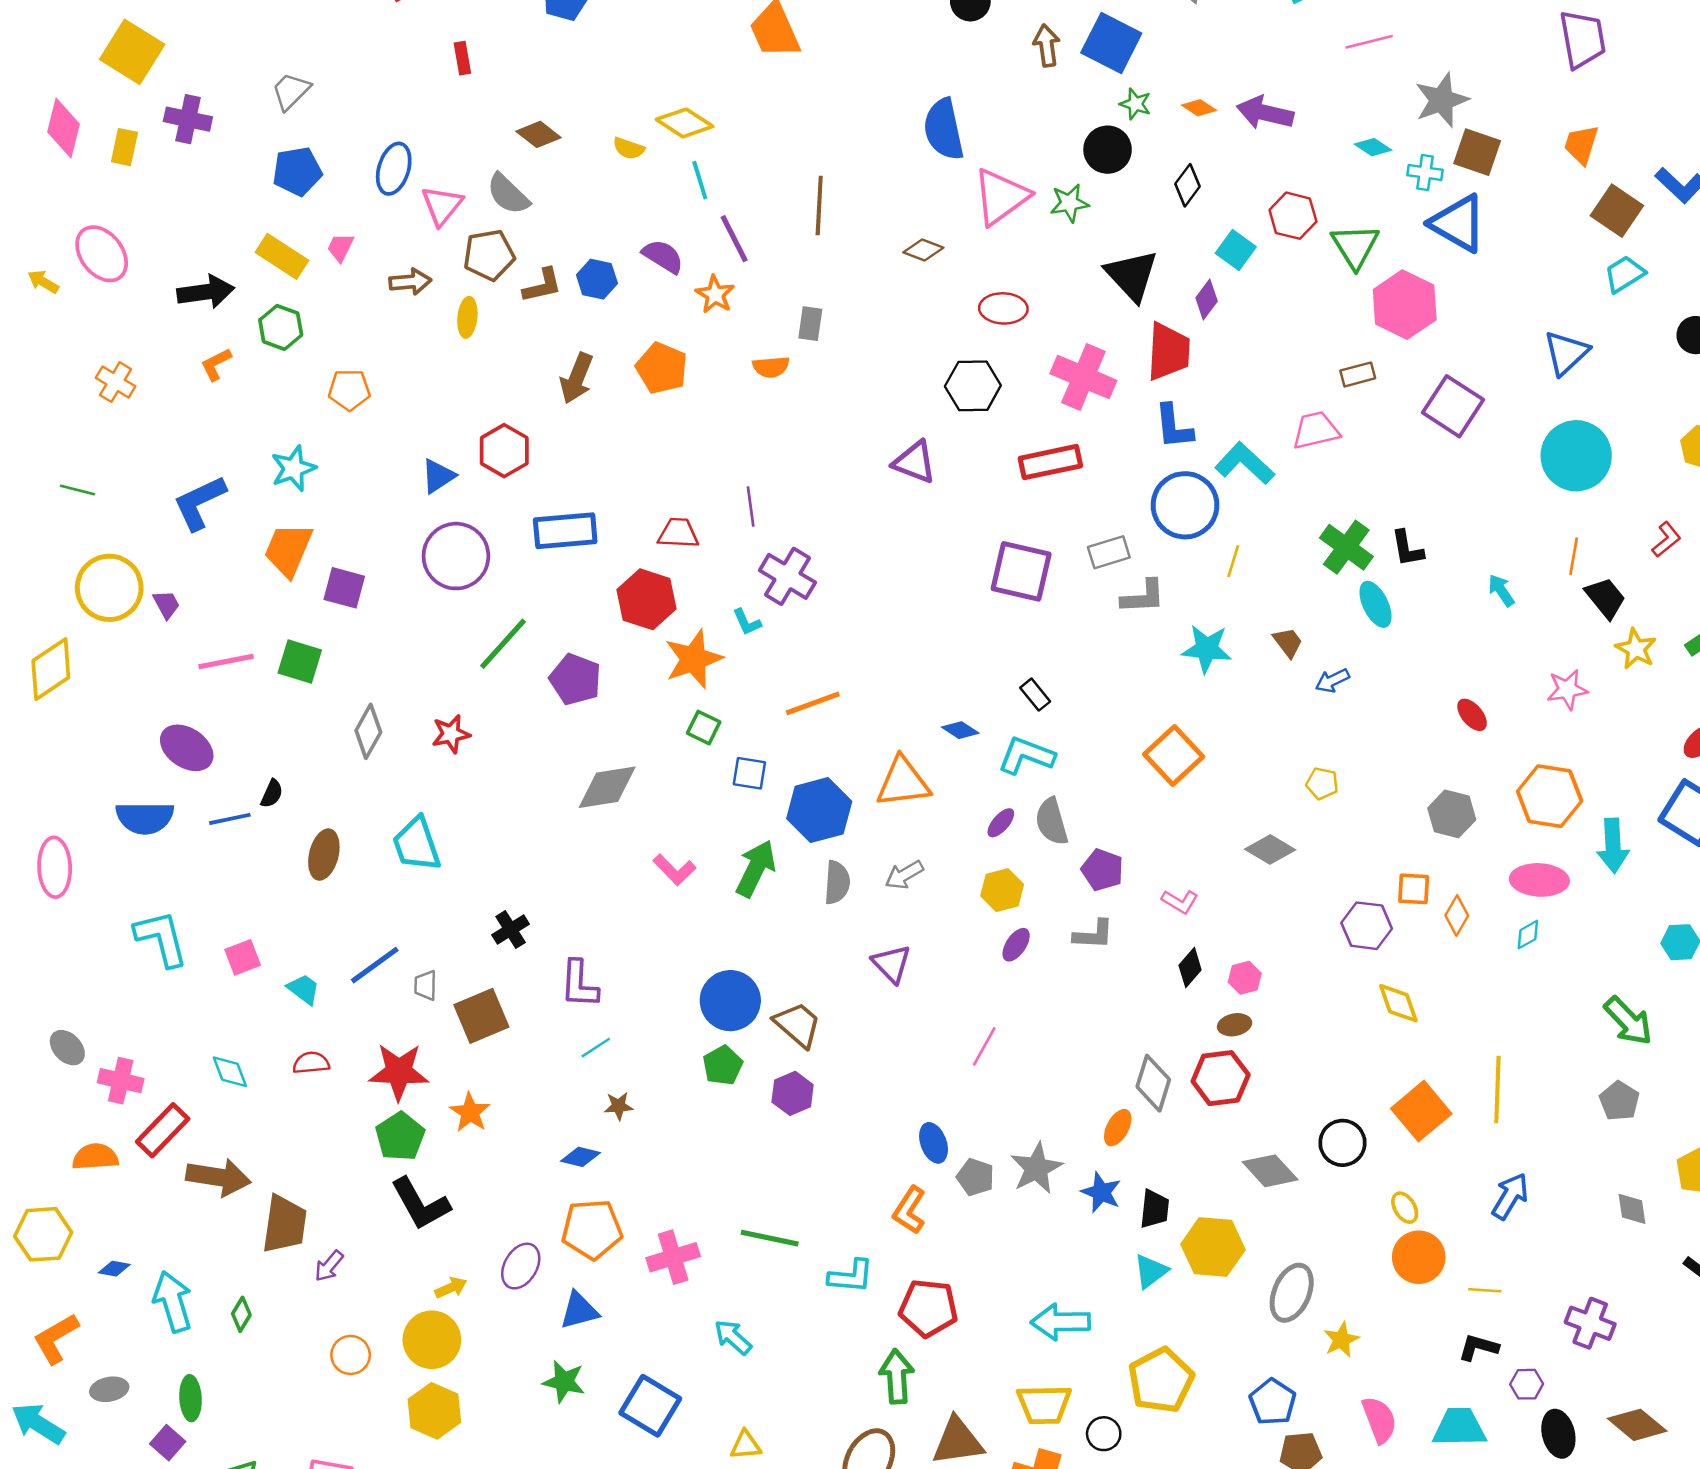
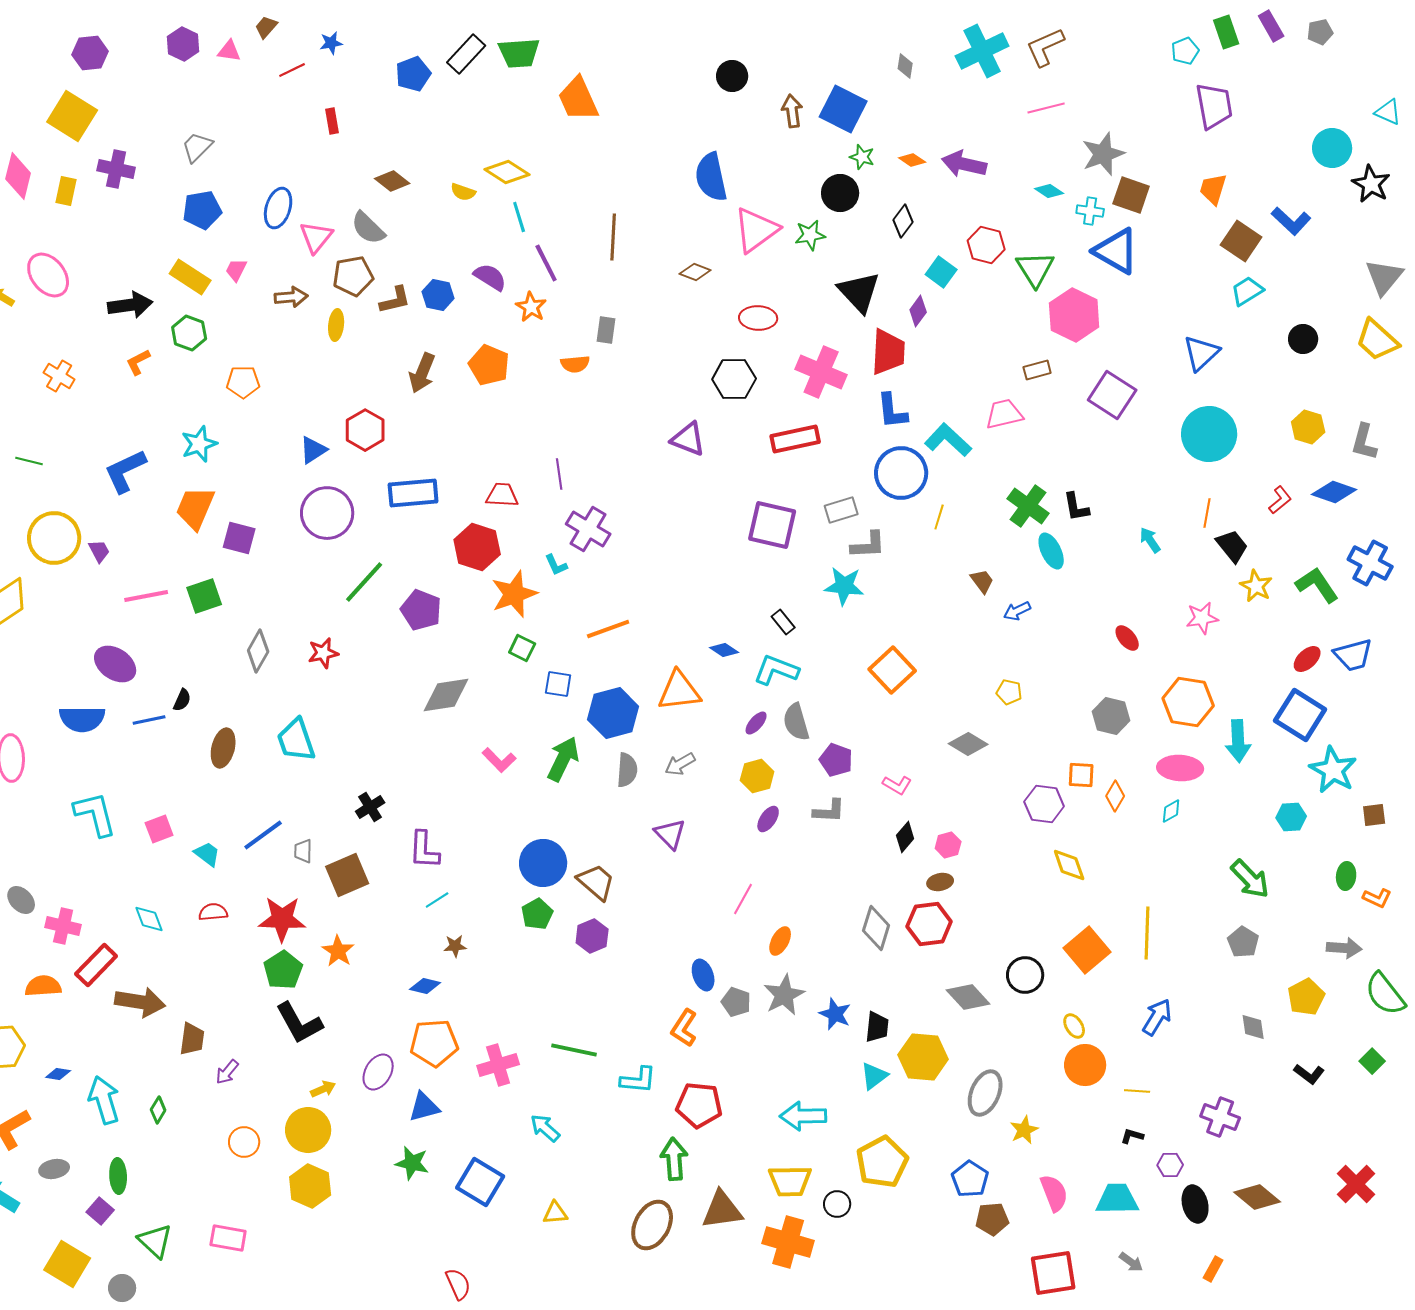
cyan star: (1207, 649) -> (844, 586), moved
green square: (300, 661) -> (204, 596), turned -36
orange ellipse: (1118, 1128) -> (780, 941), moved
brown trapezoid: (285, 1224) -> (192, 1039), size x0.7
black L-shape: (1478, 1347) -> (1132, 1136), size x0.7

